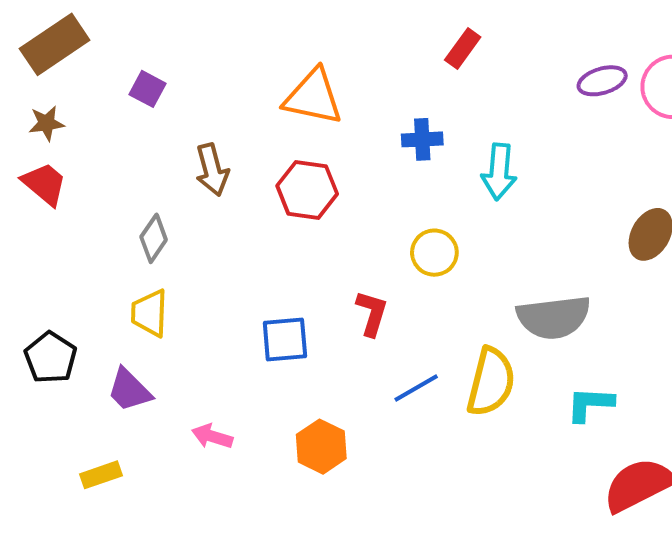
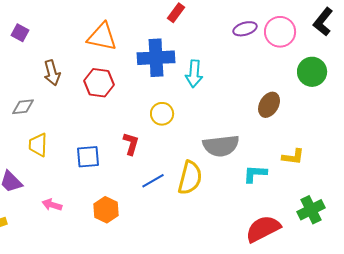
blue cross: (422, 139) -> (156, 58), size x1.8
gray diamond: (154, 238) -> (23, 107), turned 50
yellow trapezoid: (150, 313) -> (38, 145), moved
cyan L-shape: (590, 404) -> (255, 174), moved

